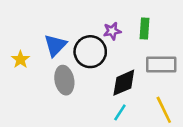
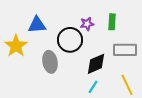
blue triangle: (55, 45) -> (37, 25), moved, turned 42
yellow star: (20, 59) -> (16, 46), size x1.6

